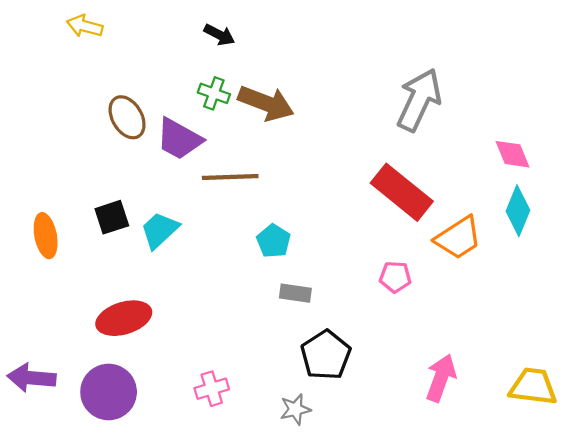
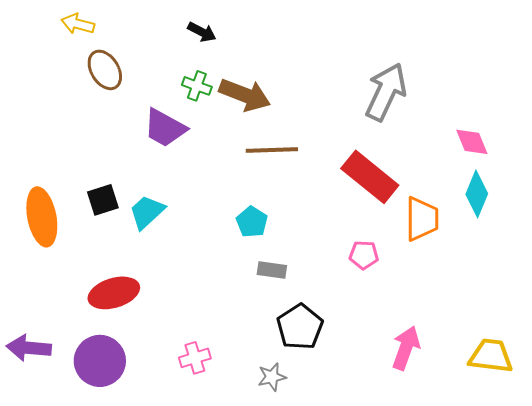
brown ellipse: (127, 117) -> (105, 70), moved
brown line: (230, 177) -> (272, 150), moved
orange ellipse: (46, 236) -> (42, 217), size x1.4
orange trapezoid: (458, 238) -> (422, 219), turned -57

